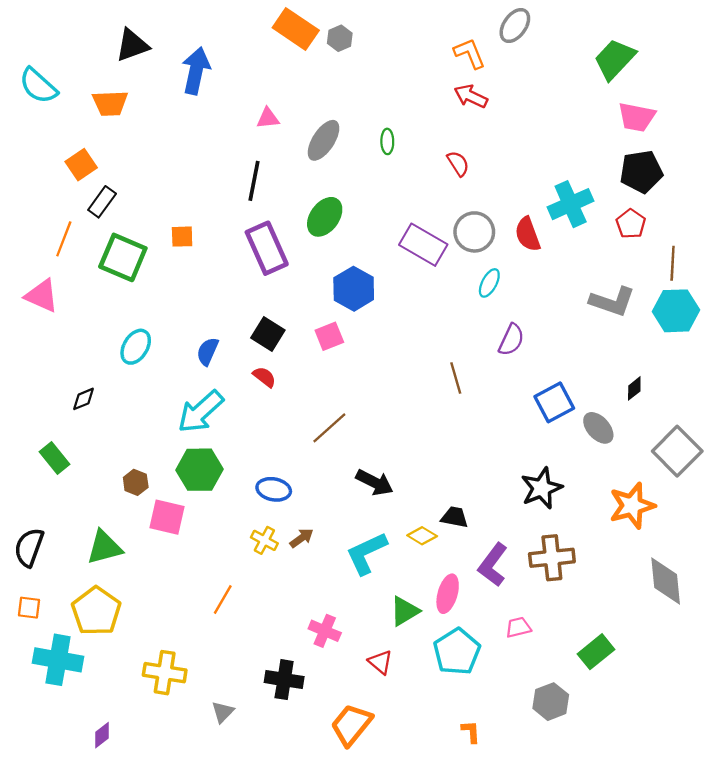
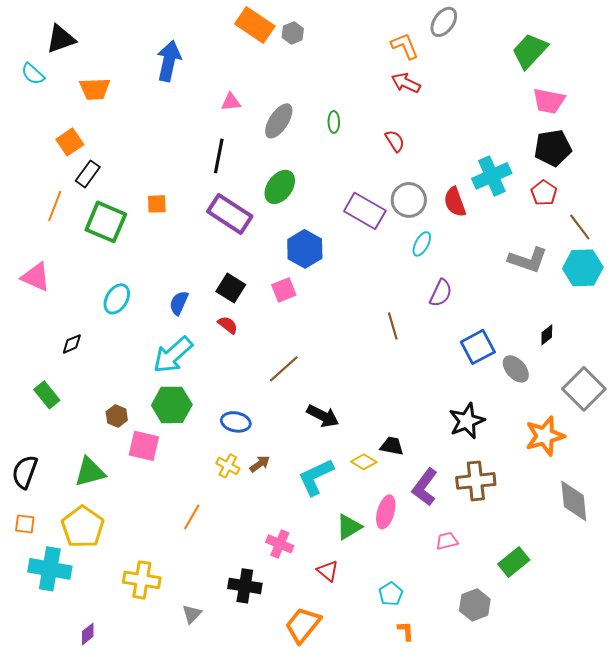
black triangle: (132, 45) -> (61, 39), moved
cyan semicircle: (38, 86) -> (33, 74), size x0.7
purple rectangle: (267, 248) -> (230, 214), turned -33
brown line: (673, 263) -> (580, 227), turned -40
pink triangle: (42, 296) -> (36, 277), moved
cyan pentagon: (457, 652) -> (391, 594), moved, size x0.6

